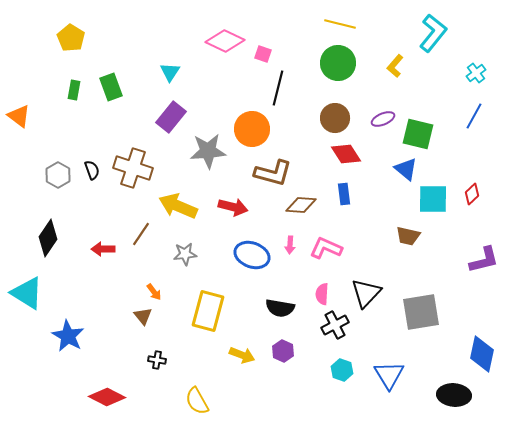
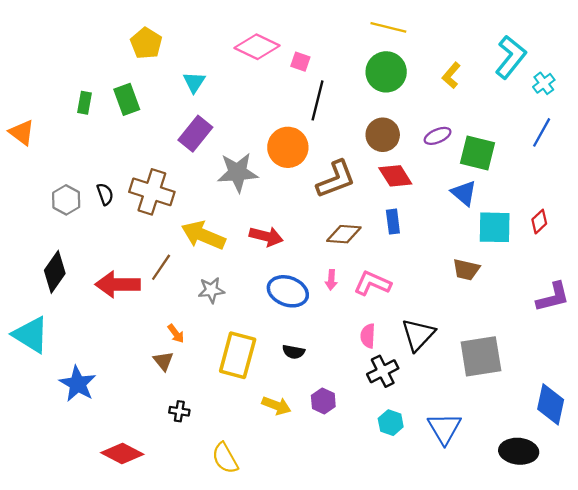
cyan L-shape: (433, 33) -> (511, 57), moved
yellow pentagon: (71, 38) -> (146, 43), moved
brown L-shape: (273, 173) -> (336, 179), moved, turned -36
red arrow: (103, 249) -> (118, 284), size x1.6
black semicircle: (280, 308) -> (294, 352), moved, size x0.7

